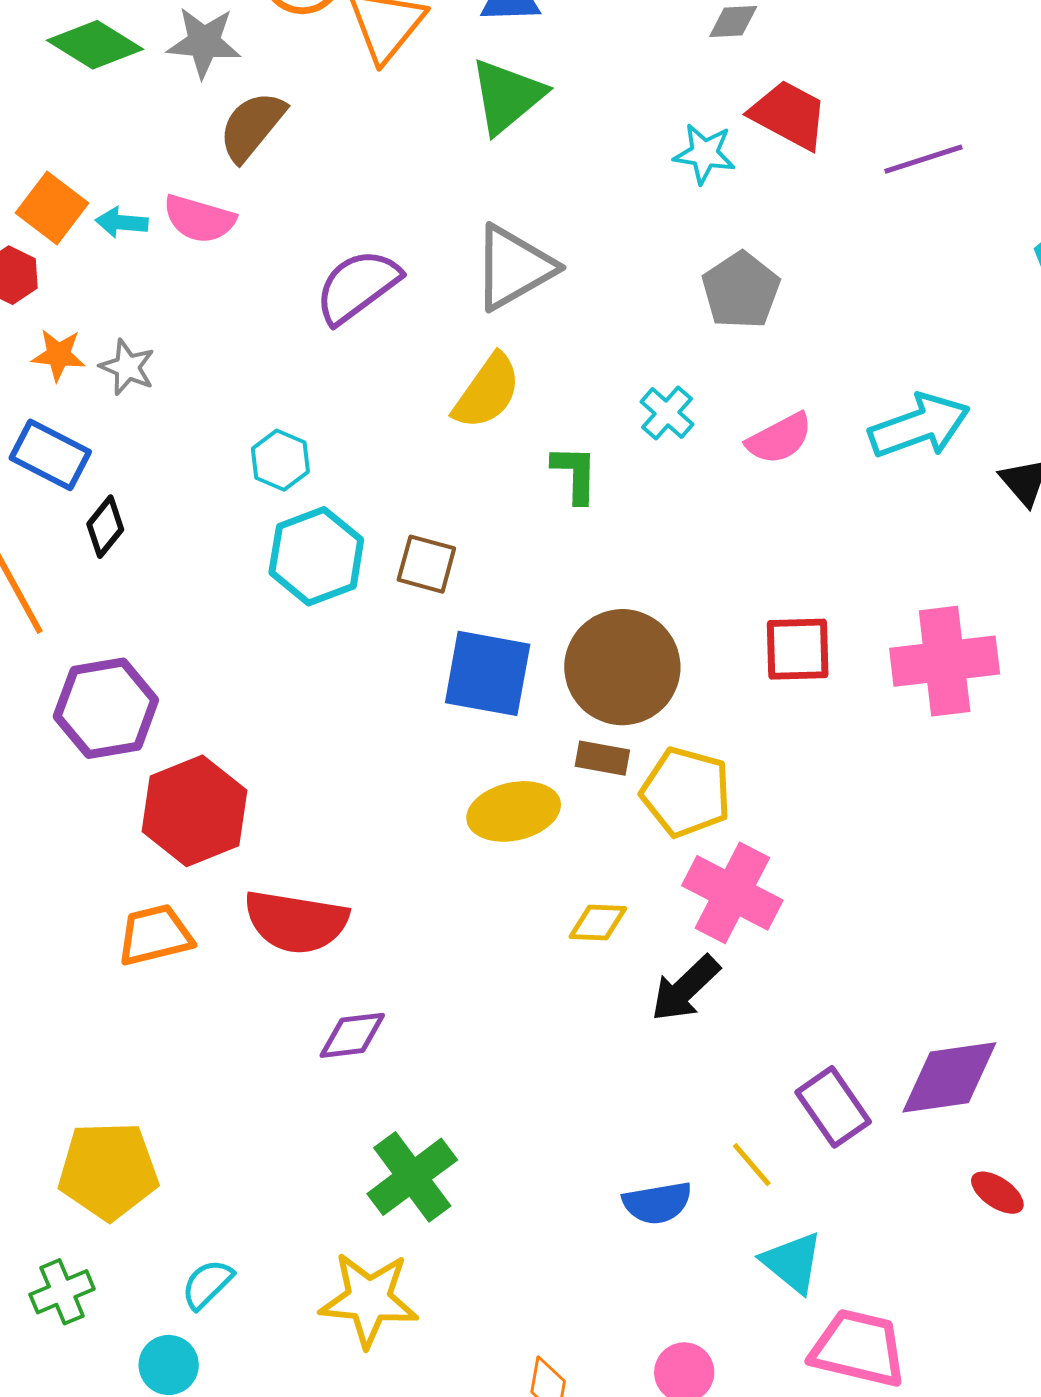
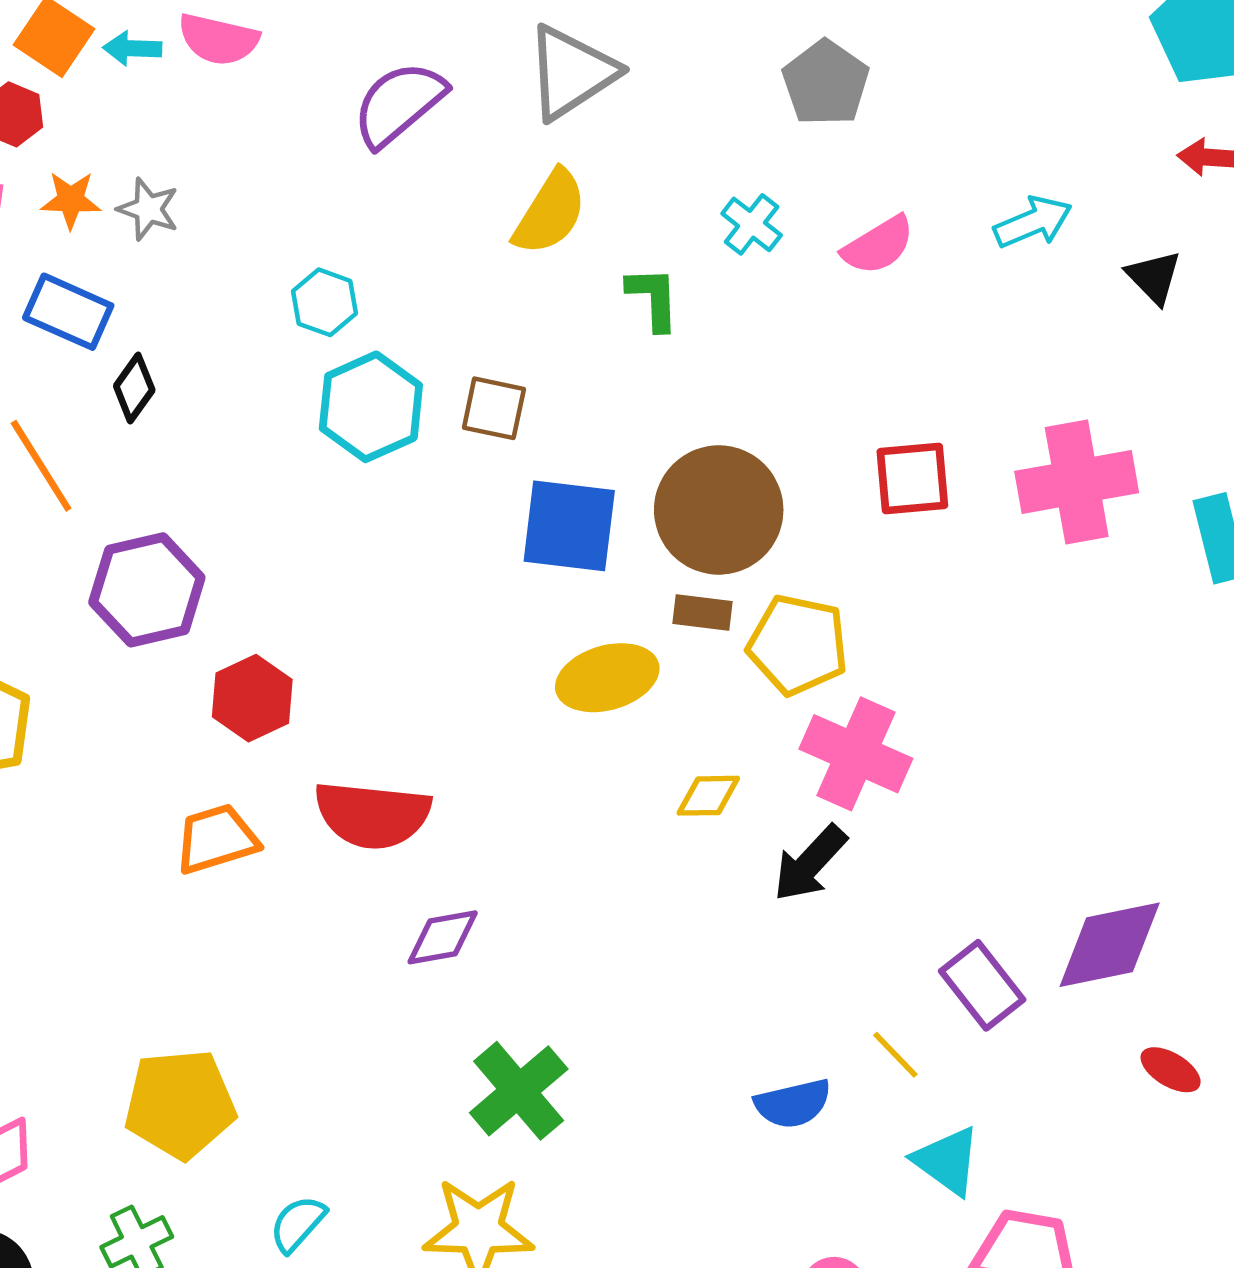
cyan arrow: (919, 426) -> (1033, 222), size x0.7
red hexagon: (195, 811) -> (252, 698), size x0.7

